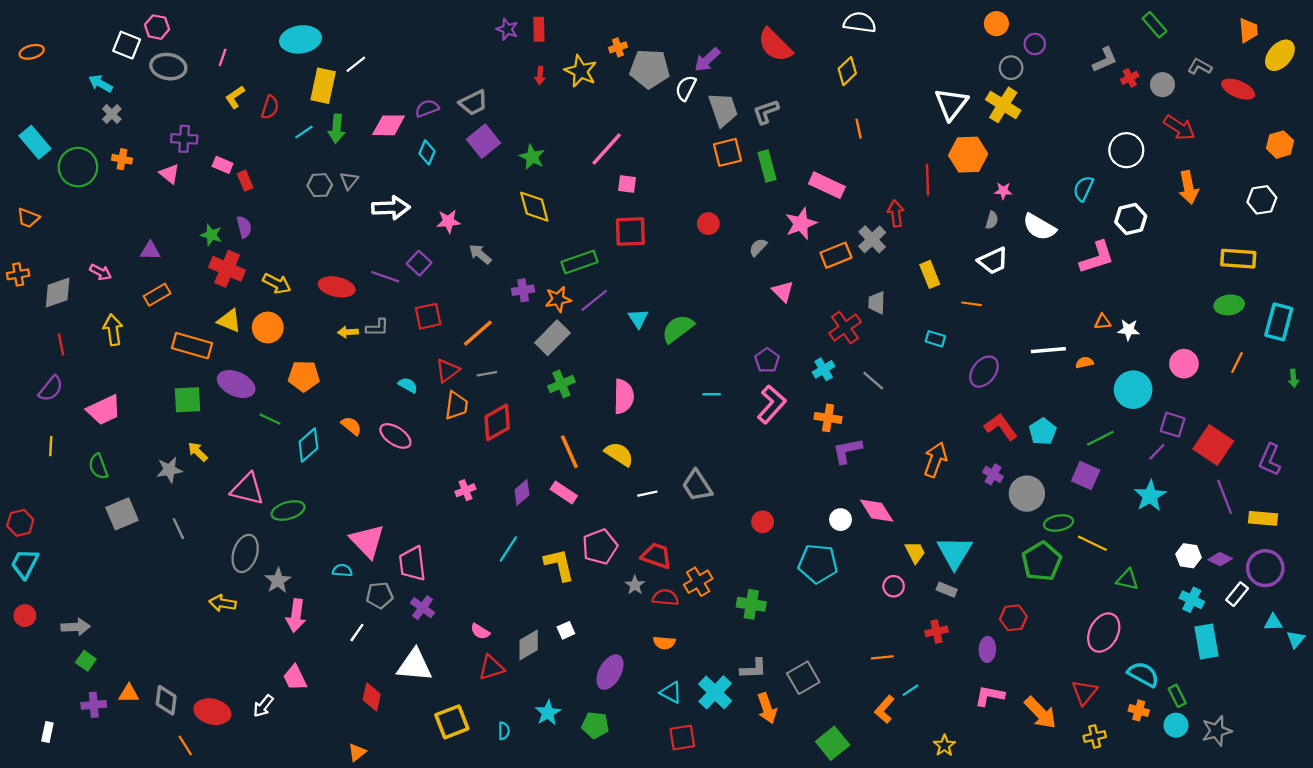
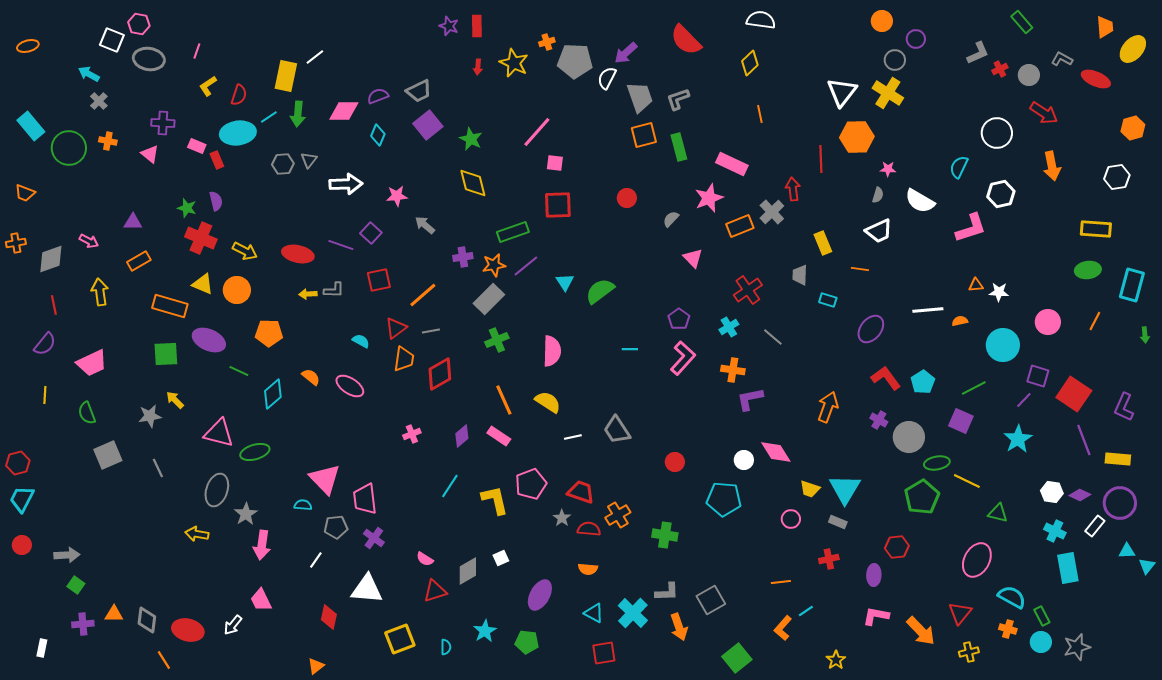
cyan ellipse: (300, 39) -> (238, 133), moved
gray trapezoid: (877, 303) -> (800, 275), moved
yellow trapezoid: (915, 552) -> (810, 489), turned 135

